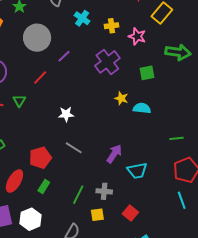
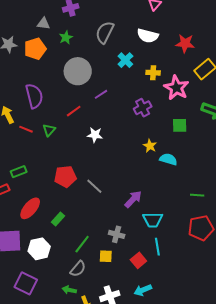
pink star: (137, 36) -> (176, 88), size x1.4
purple cross: (107, 62) -> (143, 108), size x0.7
white star: (66, 114) -> (95, 135), moved
red pentagon: (40, 158) -> (65, 177), moved
green line: (78, 195) -> (82, 244), moved
cyan line: (182, 200) -> (157, 247), moved

